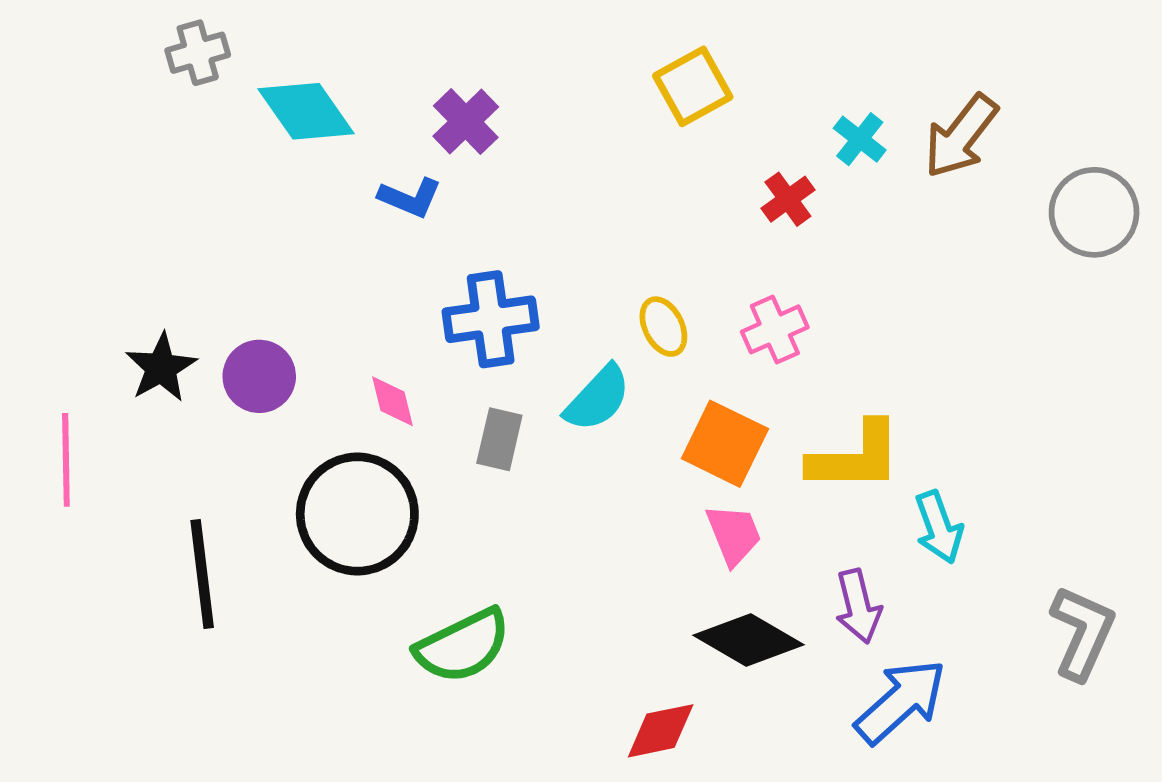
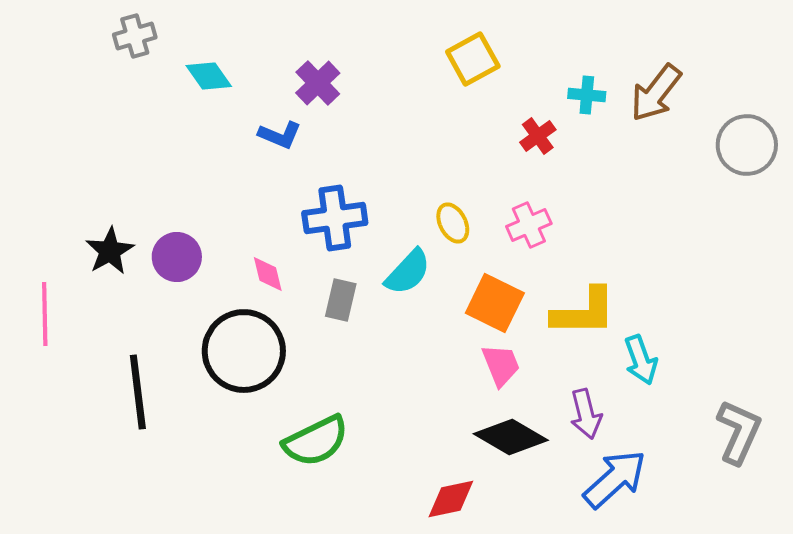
cyan diamond: (306, 111) -> (209, 76), size x0.7
cyan cross: (860, 139) -> (587, 95), turned -33

